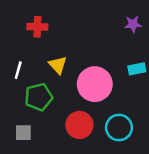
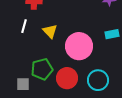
white line: (18, 70) -> (24, 26), moved
green pentagon: (39, 97) -> (42, 69), moved

